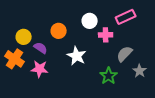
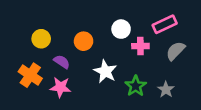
yellow circle: (24, 37) -> (41, 39), moved
gray semicircle: (125, 54) -> (176, 51), moved
gray star: (140, 71) -> (166, 90), moved
green star: (109, 76) -> (136, 86), moved

